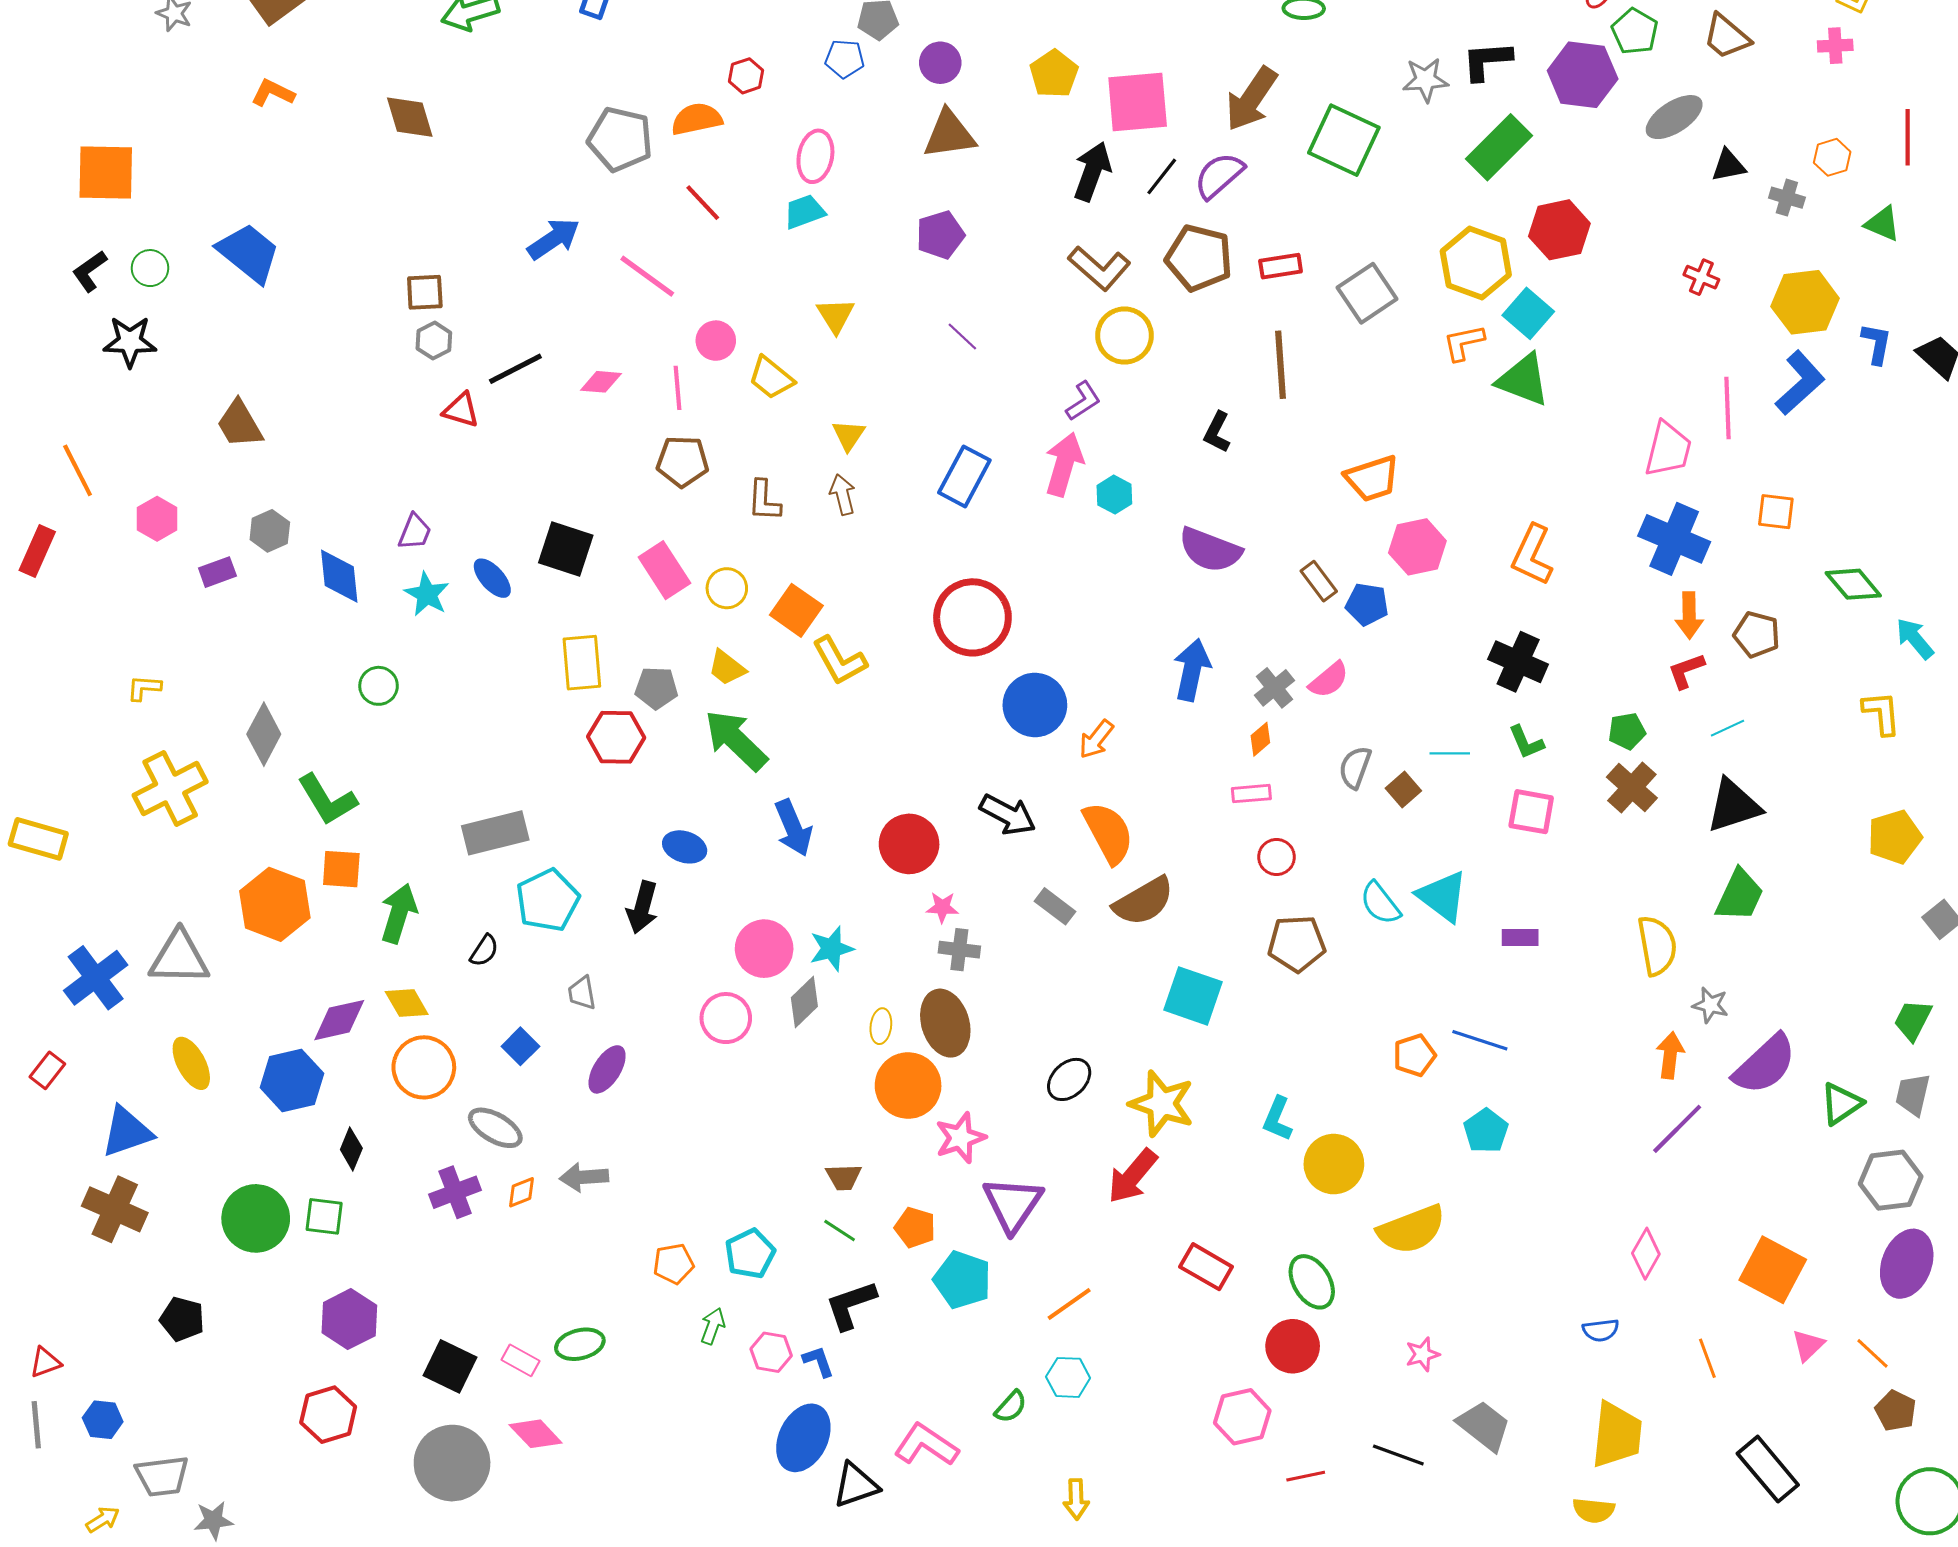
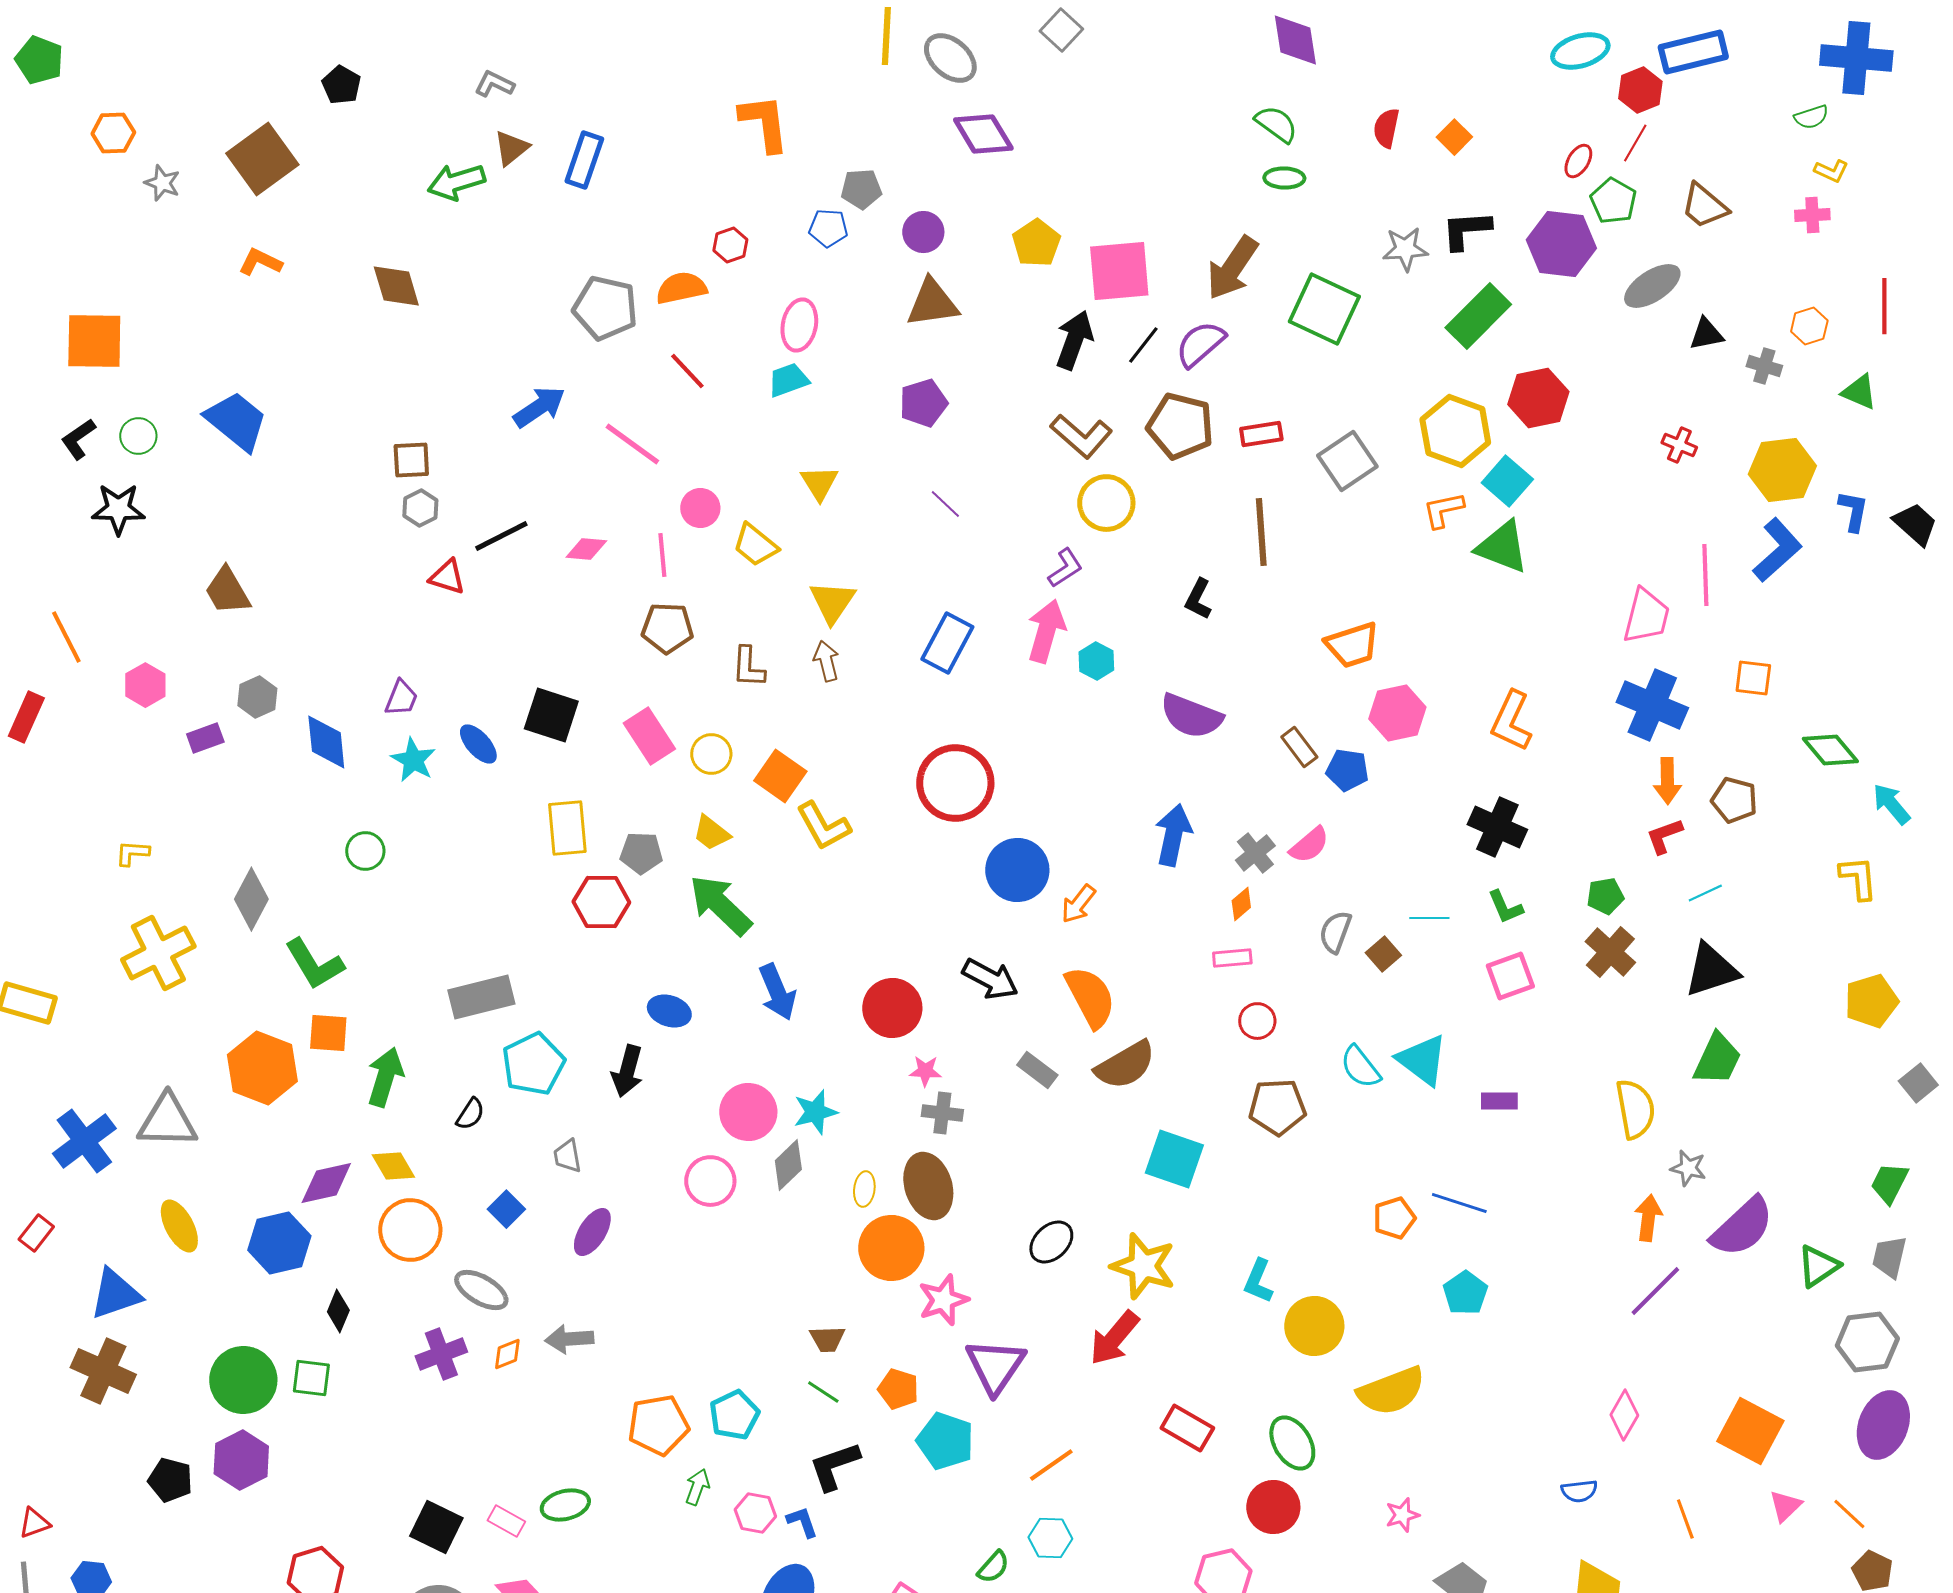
yellow triangle: (849, 435) -> (832, 602), size x1.4
pink square: (1531, 812) -> (1510, 976), turned -30
orange pentagon: (673, 1264) -> (658, 1425), size x1.5
purple hexagon: (349, 1319) -> (241, 1460), moved

